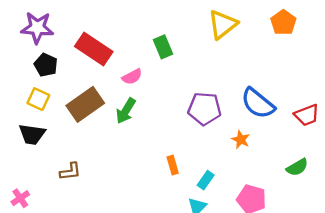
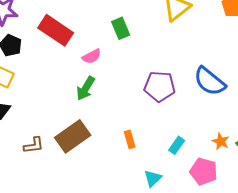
brown rectangle: (85, 104) -> (73, 136), moved
orange star: (241, 140) -> (221, 141), moved
cyan rectangle: (206, 180) -> (177, 145), moved

